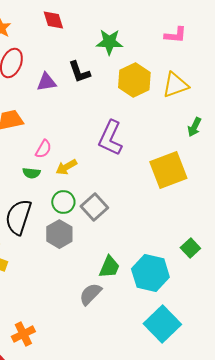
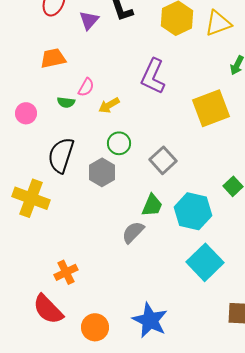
purple triangle: (46, 82) -> (89, 20), turned -40
green semicircle: (31, 173) -> (66, 102), moved
green circle: (63, 202) -> (119, 143), moved
gray square: (94, 207) -> (163, 160), moved

